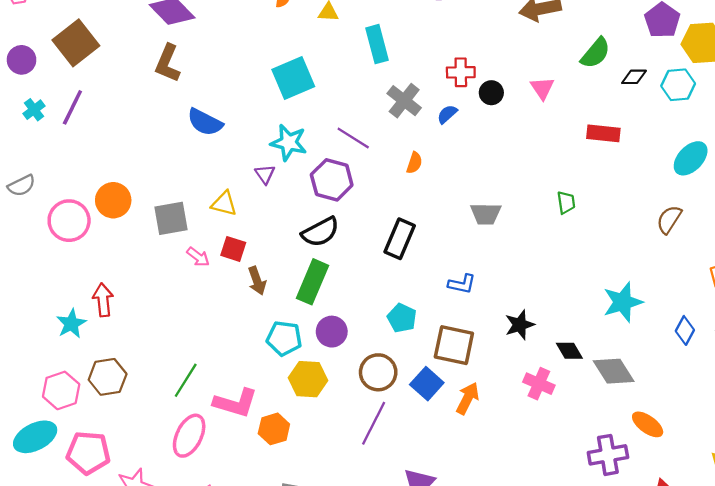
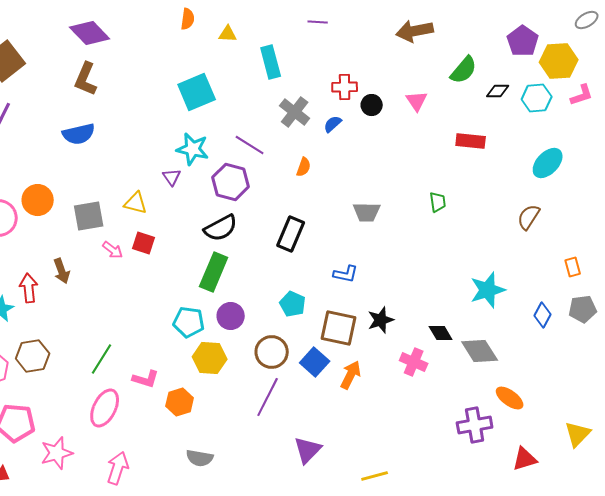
blue semicircle: (205, 122) -> (79, 134), moved, turned -40
brown arrow: (257, 281) -> (62, 271), moved
black star: (520, 325) -> (381, 320), moved
pink L-shape: (235, 403) -> (146, 379), size x0.7

